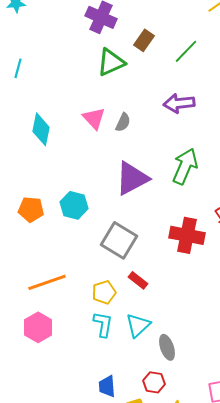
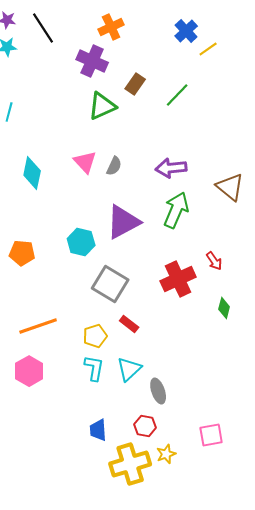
purple arrow: (179, 103) -> (171, 168), moved
cyan hexagon: (74, 205) -> (81, 242), moved
red cross: (187, 235) -> (178, 279), turned -36

